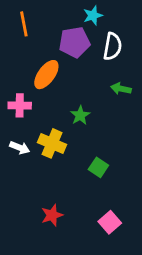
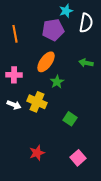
orange line: (24, 24) -> (15, 34), moved
white semicircle: (112, 46) -> (86, 23), moved
orange ellipse: (46, 75) -> (46, 62), moved

